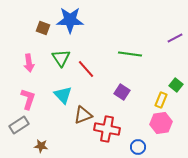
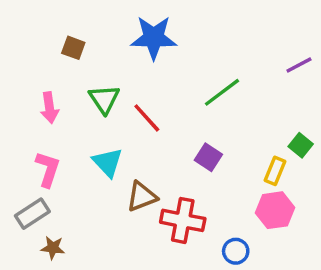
blue star: (70, 20) -> (154, 38), moved
green line: (130, 54) -> (222, 92), turned -45
brown star: (41, 146) -> (53, 248), moved

